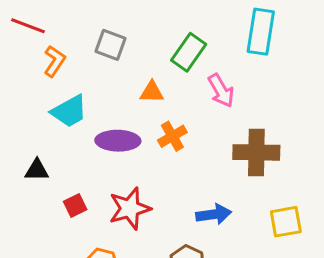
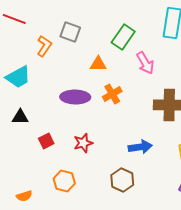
orange L-shape: (55, 61) -> (44, 46), moved
cyan trapezoid: (69, 111) -> (18, 77), moved
red star: (130, 208) -> (83, 143), size x0.7

